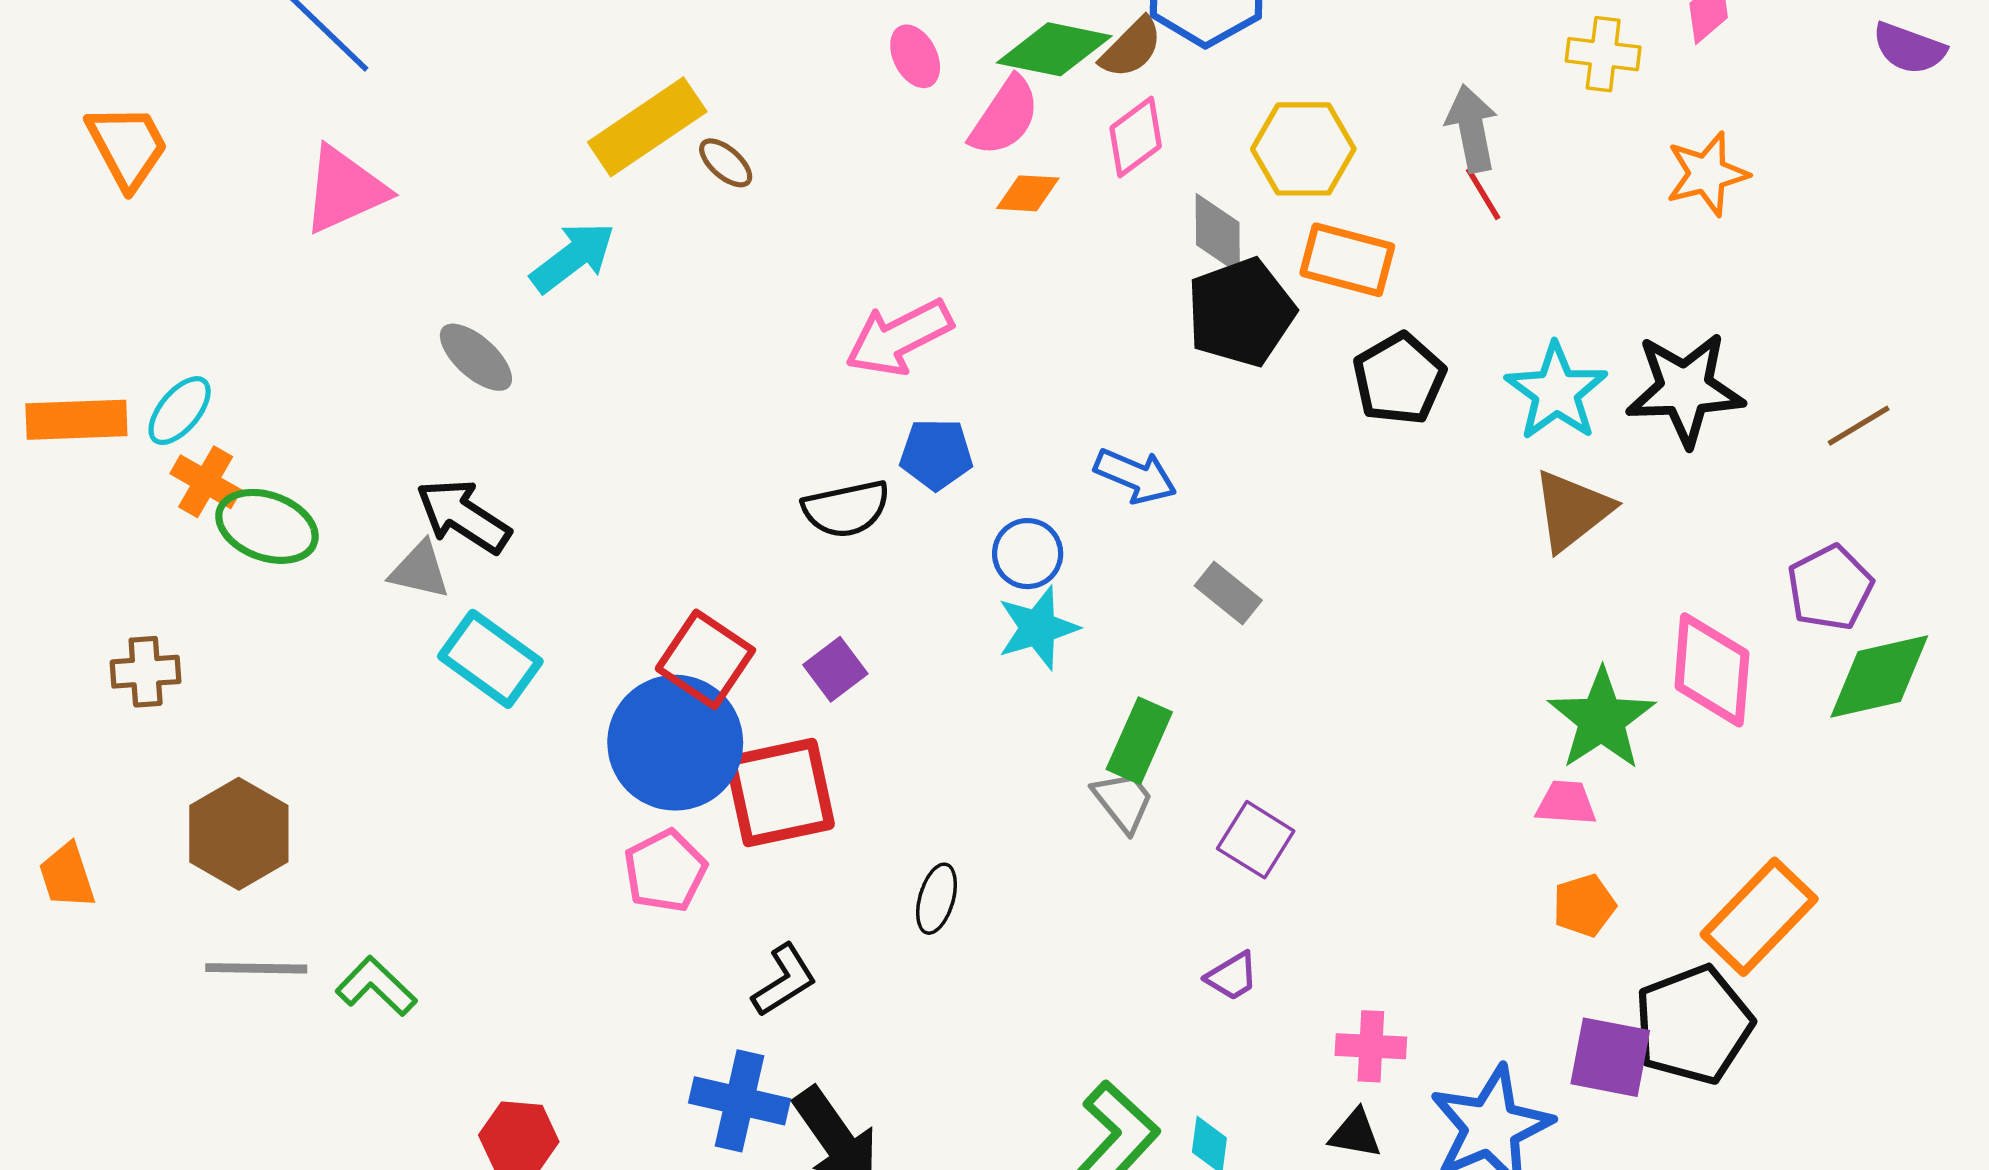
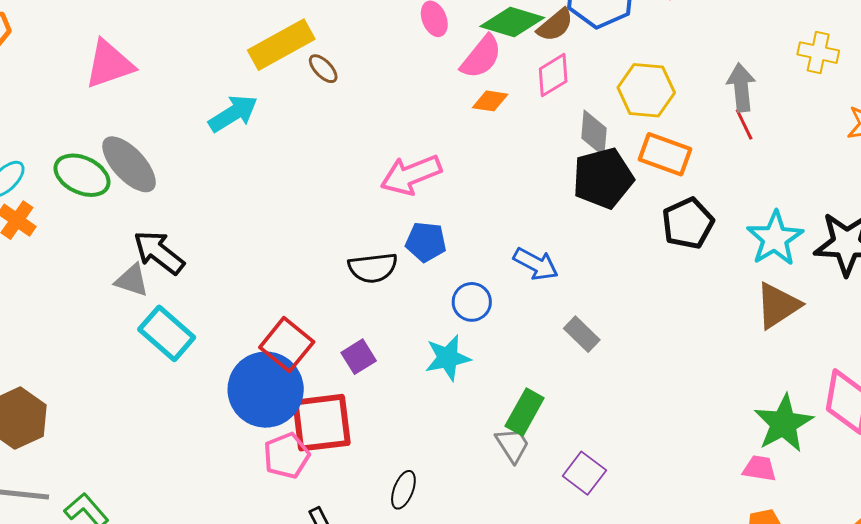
gray ellipse: (476, 357) -> (129, 164), moved, size x1.4
green ellipse: (267, 526) -> (82, 175), moved
cyan star: (1038, 628) -> (448, 358), moved
pink pentagon: (665, 871) -> (287, 456), moved

